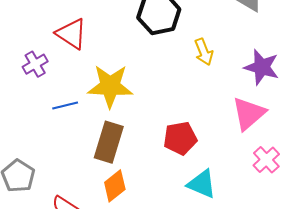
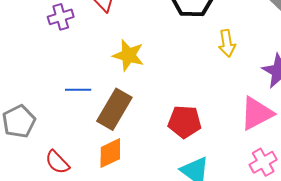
yellow star: (110, 86) -> (128, 55), size x0.7
blue line: (65, 106) -> (78, 90), moved

